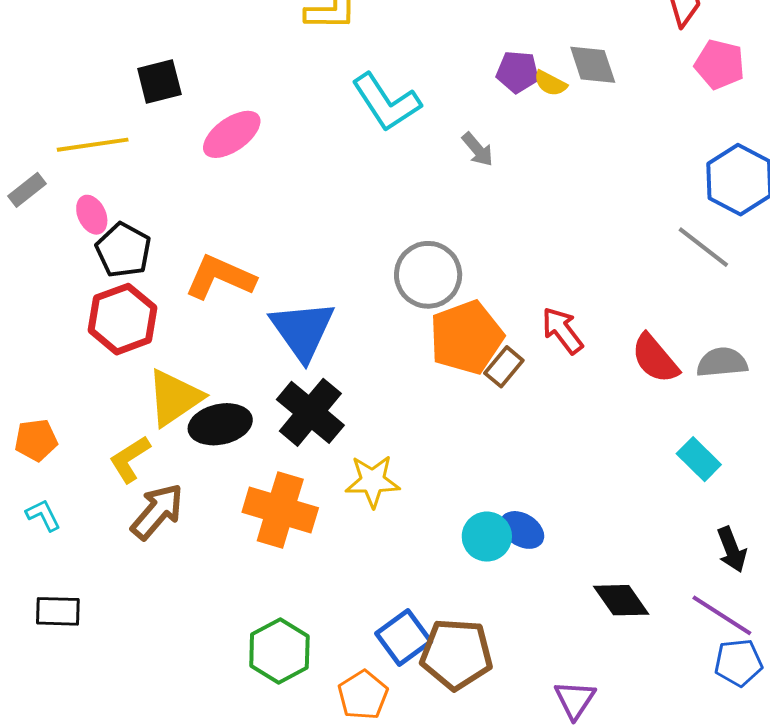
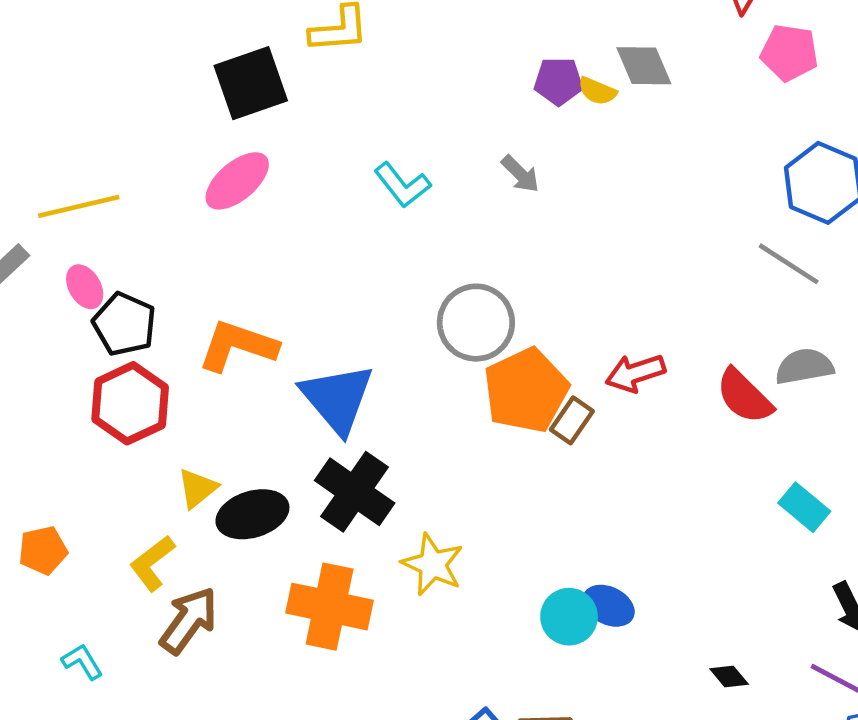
black square: (159, 81) -> (251, 83), moved, size x1.4
cyan L-shape: (386, 102) -> (402, 185), moved, size x0.7
red arrow: (562, 330) -> (635, 373), turned -66
gray semicircle: (722, 362) -> (804, 366), moved
yellow triangle: (175, 398) -> (197, 488), size x0.6
yellow star: (373, 481) -> (433, 564), turned 30
cyan L-shape: (43, 515) -> (82, 662), moved
black diamond: (621, 600) -> (729, 676), size x0.6

